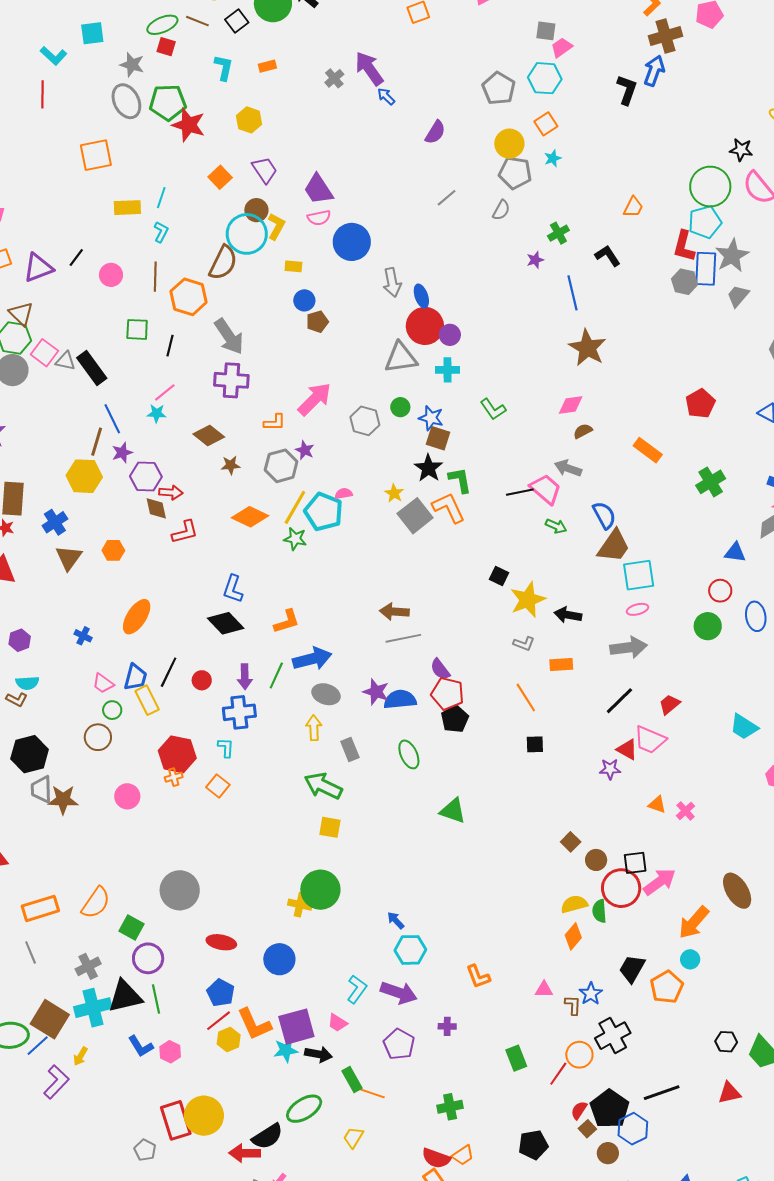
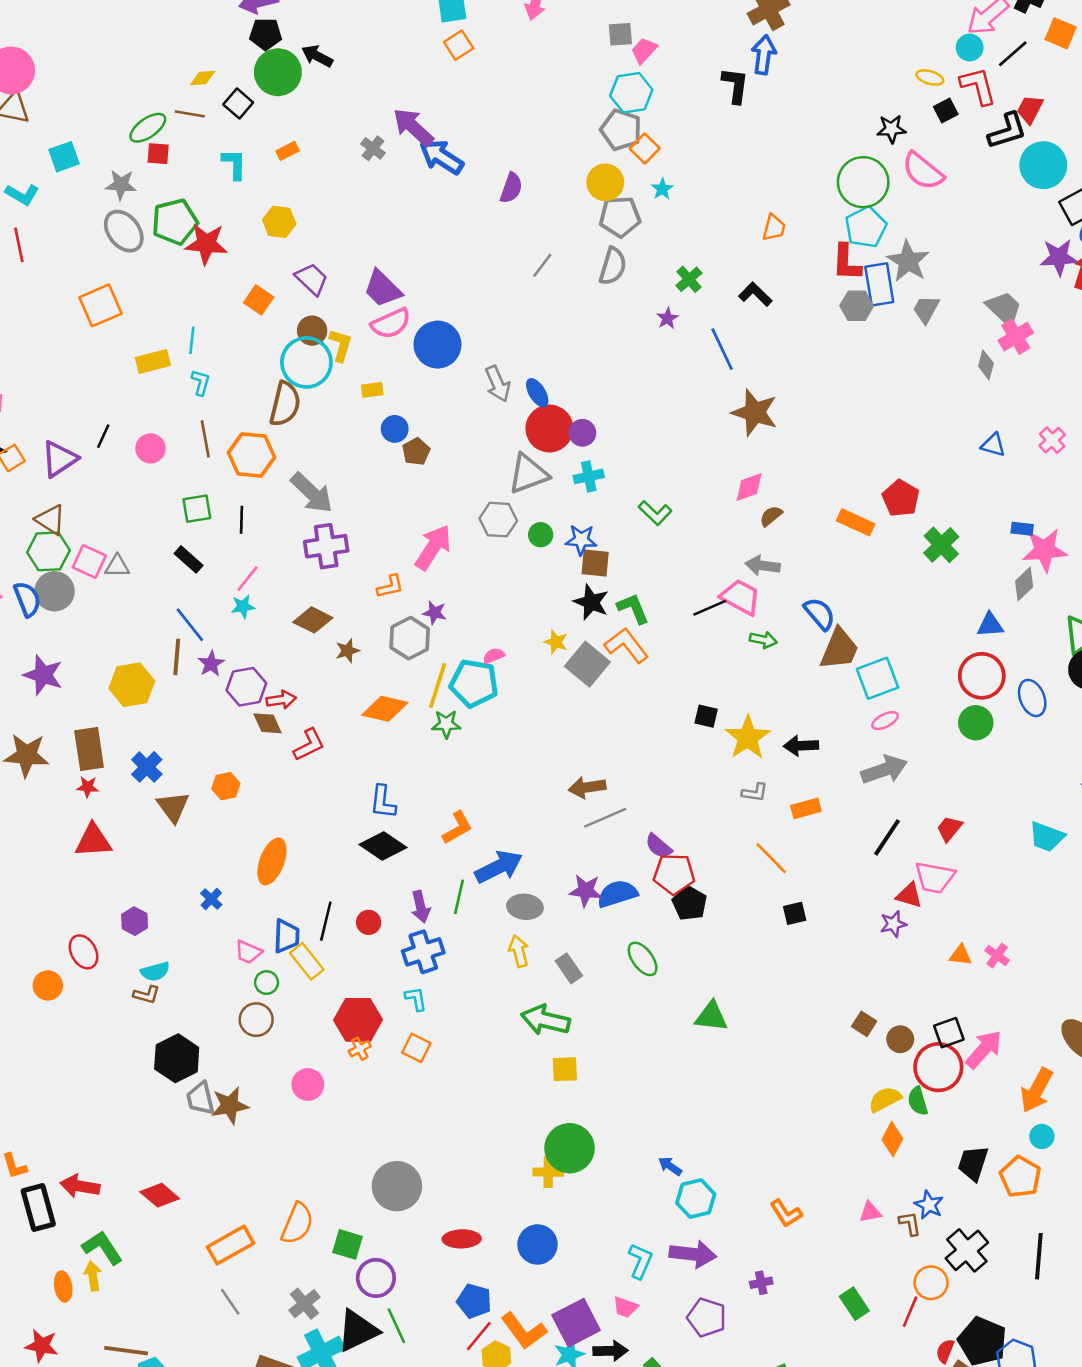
gray pentagon: (499, 88) -> (621, 130), moved
blue arrow: (386, 96) -> (441, 157), size x1.8
gray semicircle: (501, 210) -> (613, 266), size x1.4
pink semicircle: (319, 218) -> (391, 323), size x1.4
black rectangle: (92, 368) -> (189, 559), moved, size x0.7
red pentagon: (700, 404) -> (901, 498), moved
gray hexagon: (365, 421) -> (498, 520), moved
yellow hexagon: (84, 476) -> (132, 685), moved
red circle: (720, 591) -> (982, 676), size x1.6
blue cross: (83, 636) -> (211, 899), turned 30
black line: (662, 1093) -> (1039, 1256), moved, turned -54

